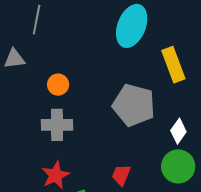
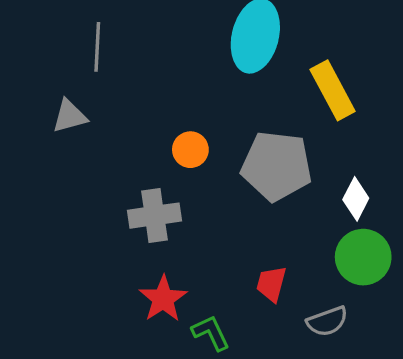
orange circle: (58, 85) -> (190, 150), moved

